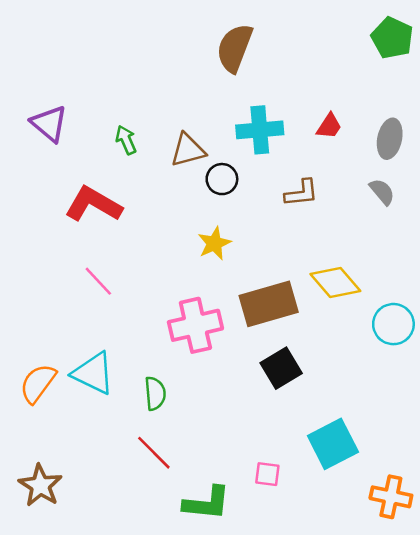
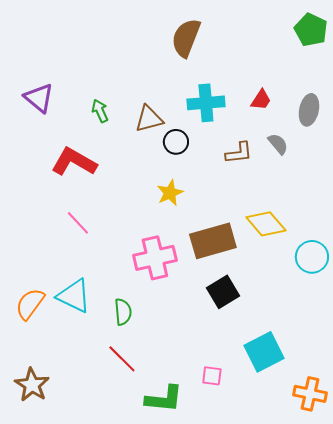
gray semicircle: (382, 192) -> (278, 144), moved

